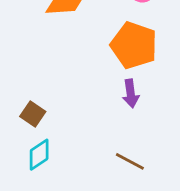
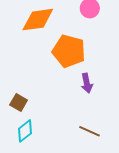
orange pentagon: (134, 45) -> (69, 51), moved

